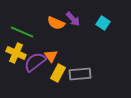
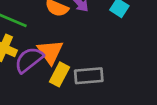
orange triangle: (51, 56) -> (50, 52), size x1.5

